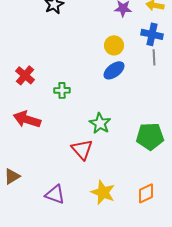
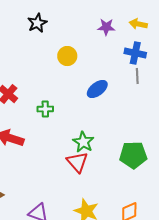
yellow circle: (114, 45) -> (67, 56), moved
red triangle: (82, 149) -> (77, 162), moved

